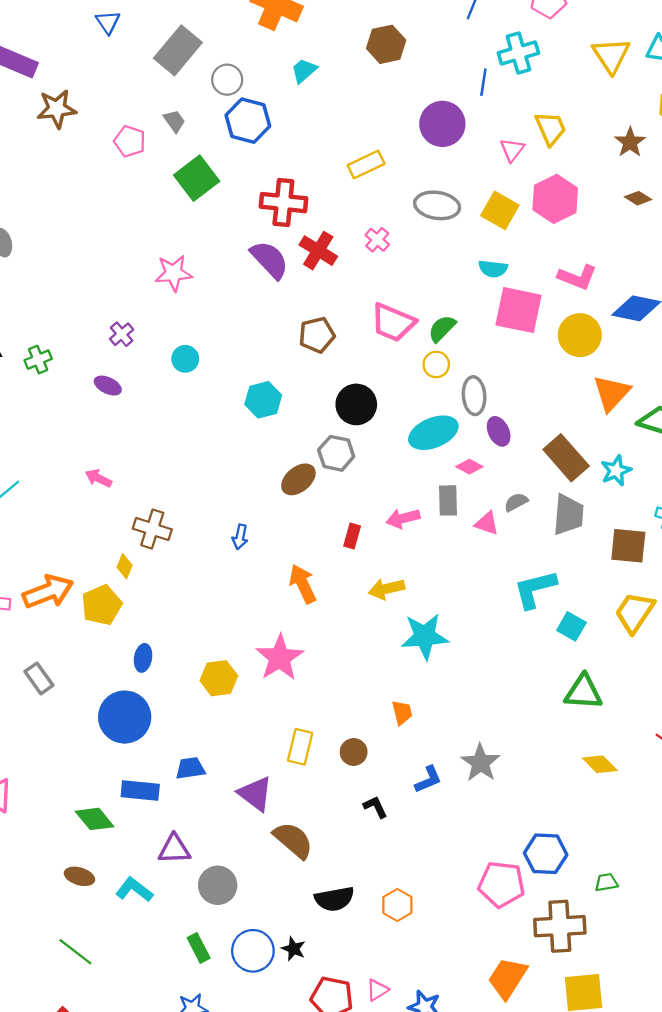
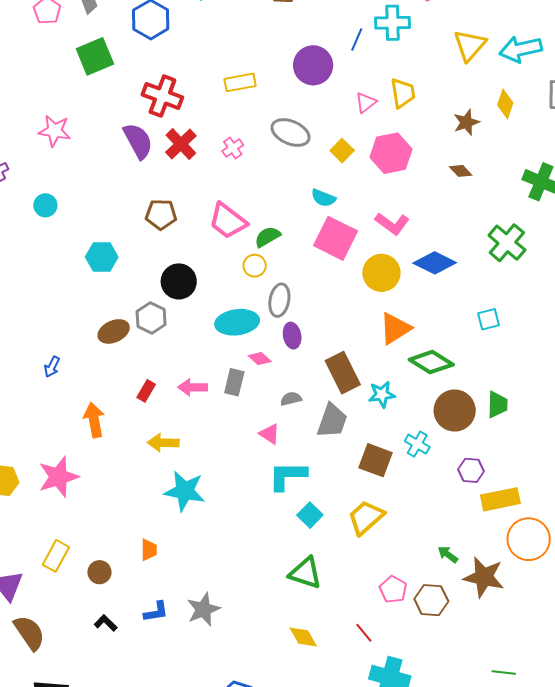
yellow square: (500, 210) -> (342, 151), size x0.7
pink triangle: (487, 523) -> (270, 434), moved
black L-shape: (375, 807) -> (106, 623), turned -35

